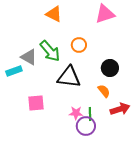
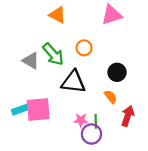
cyan rectangle: (14, 71) -> (20, 110), moved
pink square: (36, 103) -> (38, 110), size x1.4
red arrow: (120, 109) -> (128, 116), turned -54

